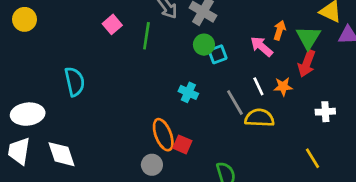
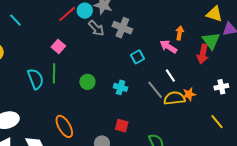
green line: (146, 36) -> (54, 73), moved
green triangle: (308, 37) -> (211, 41), moved
green circle: (204, 45) -> (87, 82), moved
cyan semicircle: (75, 82) -> (36, 79), moved
orange star: (283, 87) -> (189, 94), moved
orange ellipse: (163, 135) -> (64, 126), moved

